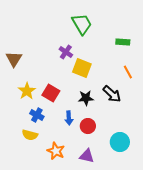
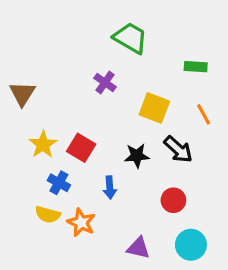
green trapezoid: (82, 24) -> (130, 38), turned -30
yellow square: (82, 68) -> (154, 108), moved
red circle: (88, 126) -> (173, 200), moved
cyan circle: (120, 142) -> (191, 245), moved
orange star: (56, 151) -> (81, 223), moved

